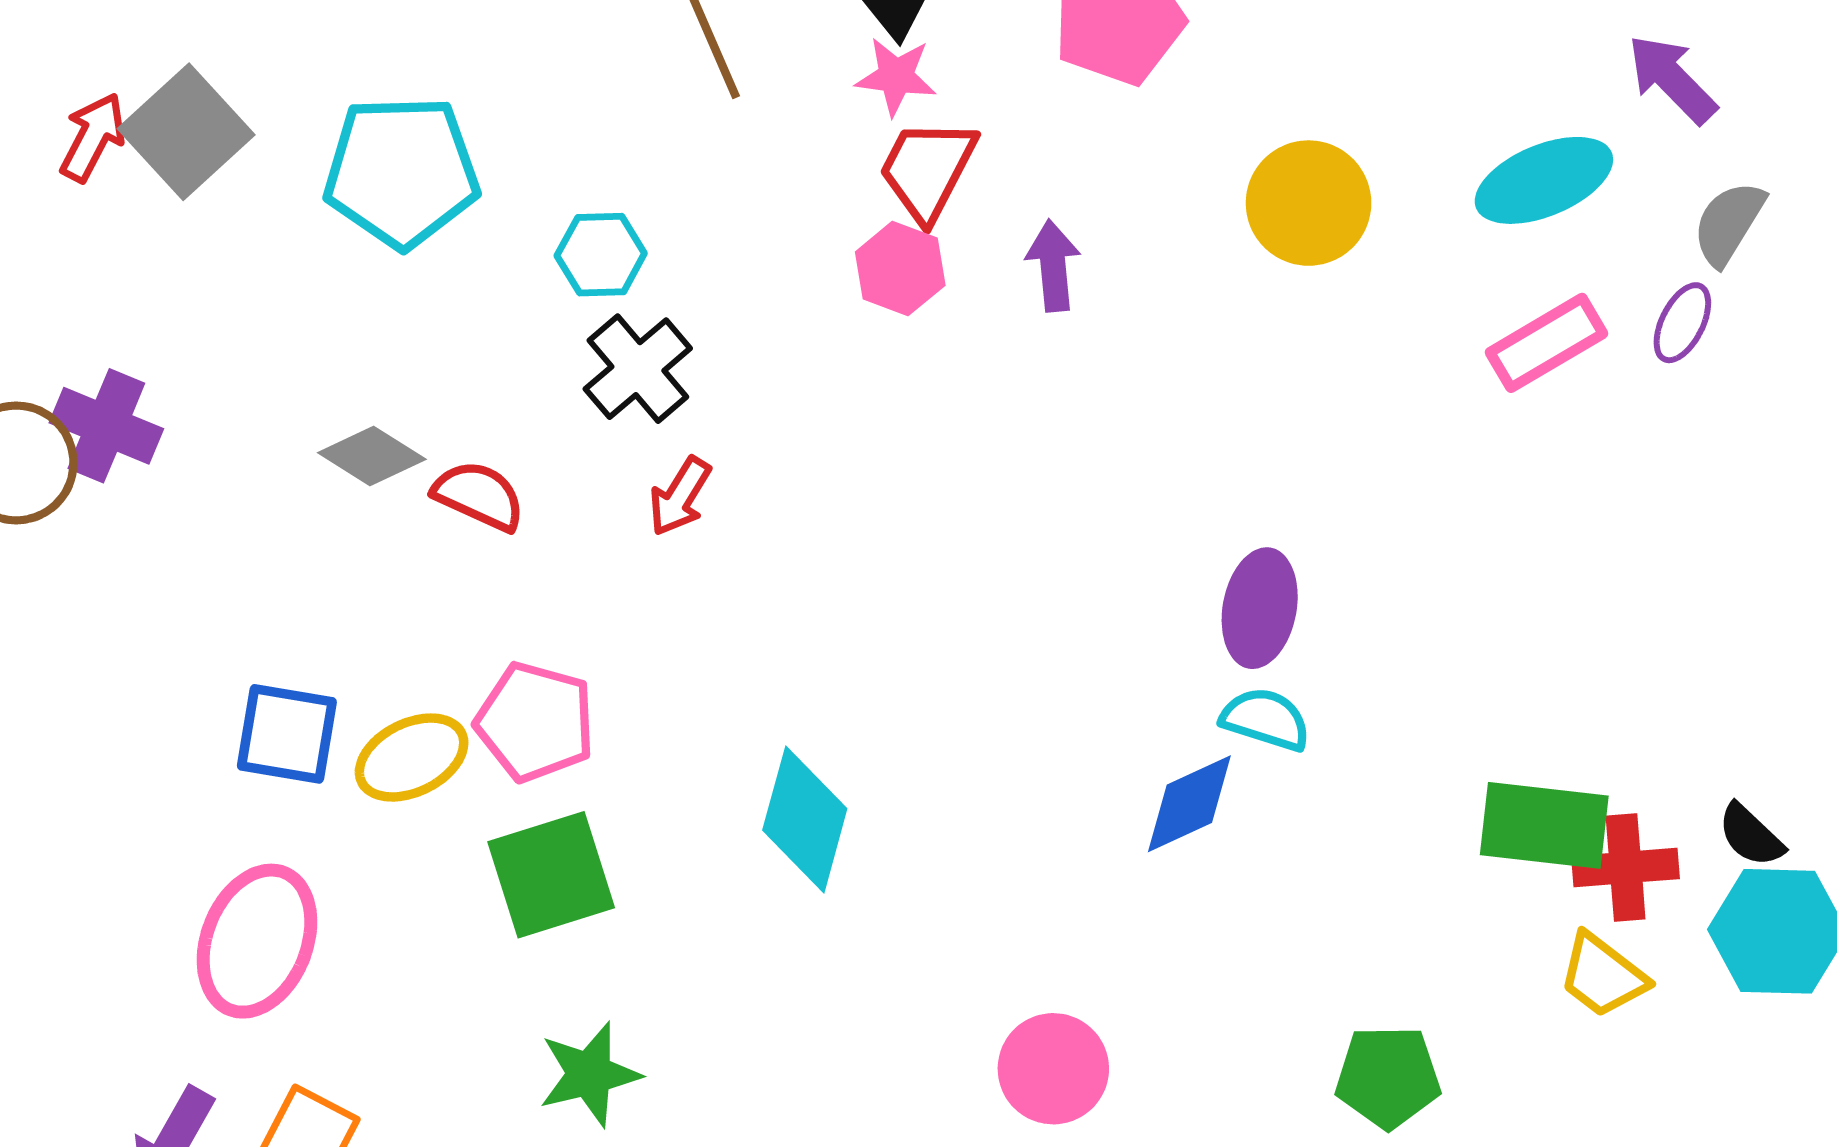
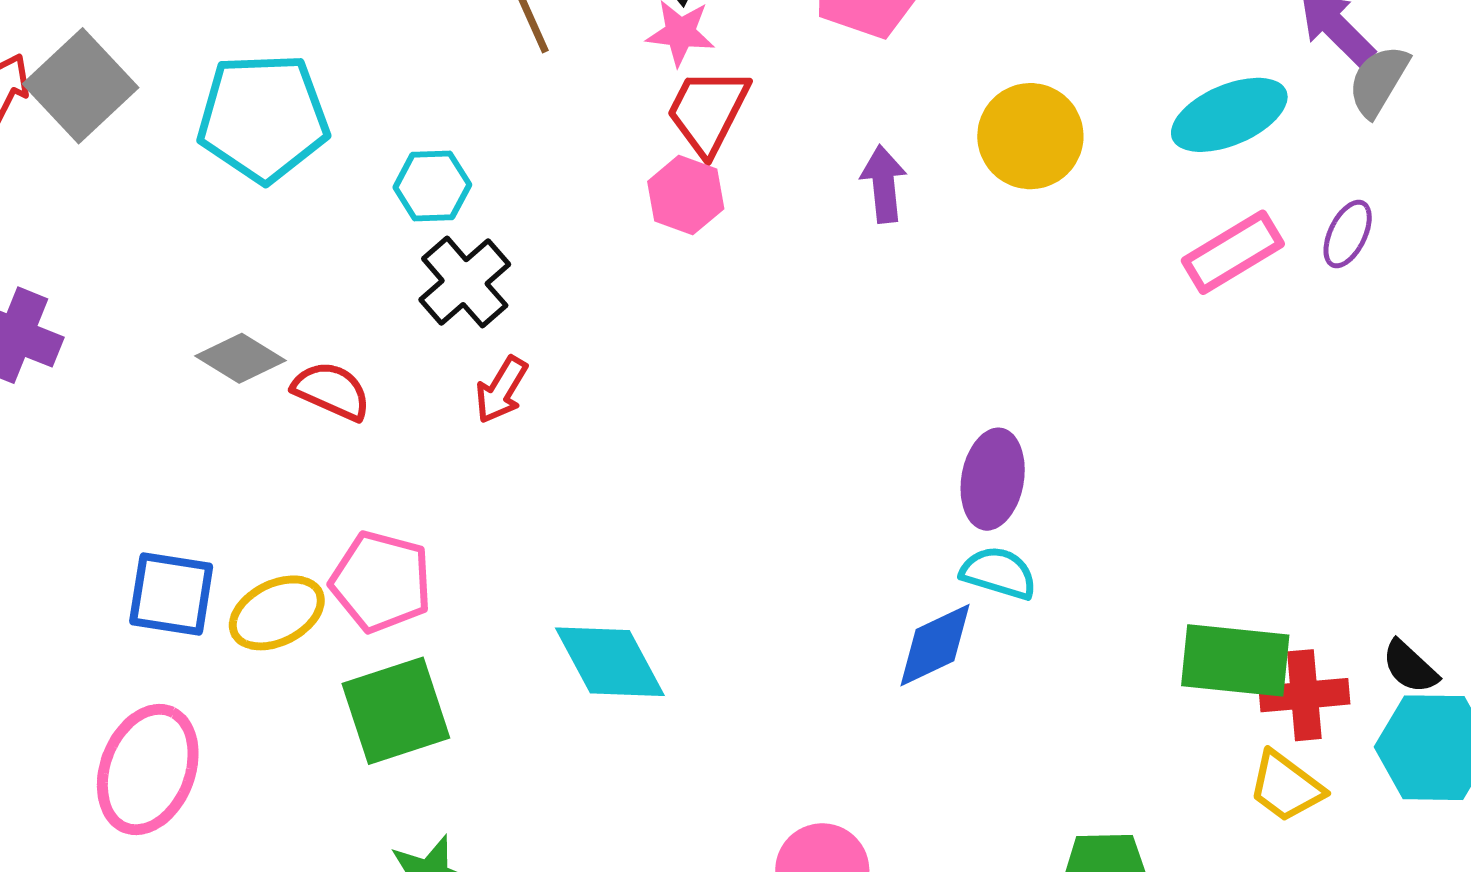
gray semicircle: (1729, 223) -> (1378, 81), moved
purple arrow: (1053, 266) -> (884, 184), moved
cyan diamond: (805, 819) -> (610, 662), turned -43

